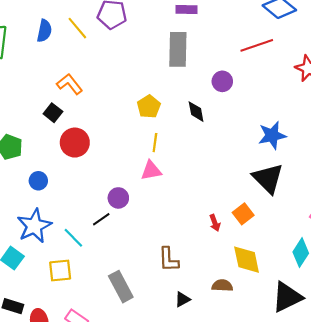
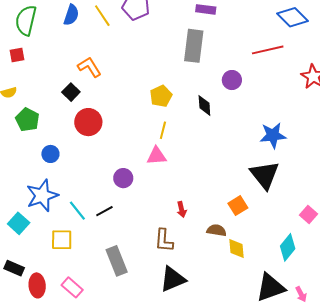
black line: (101, 219) -> (104, 211), moved
red arrow: (215, 223) -> (182, 209), moved
yellow diamond: (247, 260) -> (236, 249), size x0.7
brown semicircle: (222, 285) -> (216, 230), moved
black triangle: (182, 299) -> (173, 279), size x1.8

